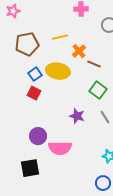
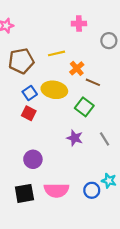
green square: (98, 90) -> (84, 107), moved
pink semicircle: (60, 148) -> (56, 190), moved
blue circle: (103, 183) -> (92, 190), moved

